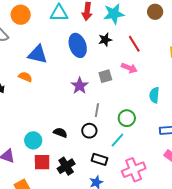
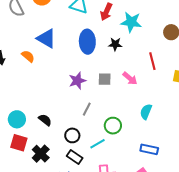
red line: (134, 44) -> (152, 61), moved
black circle: (89, 131) -> (72, 135), moved
black cross: (66, 166) -> (41, 154), turned -30

